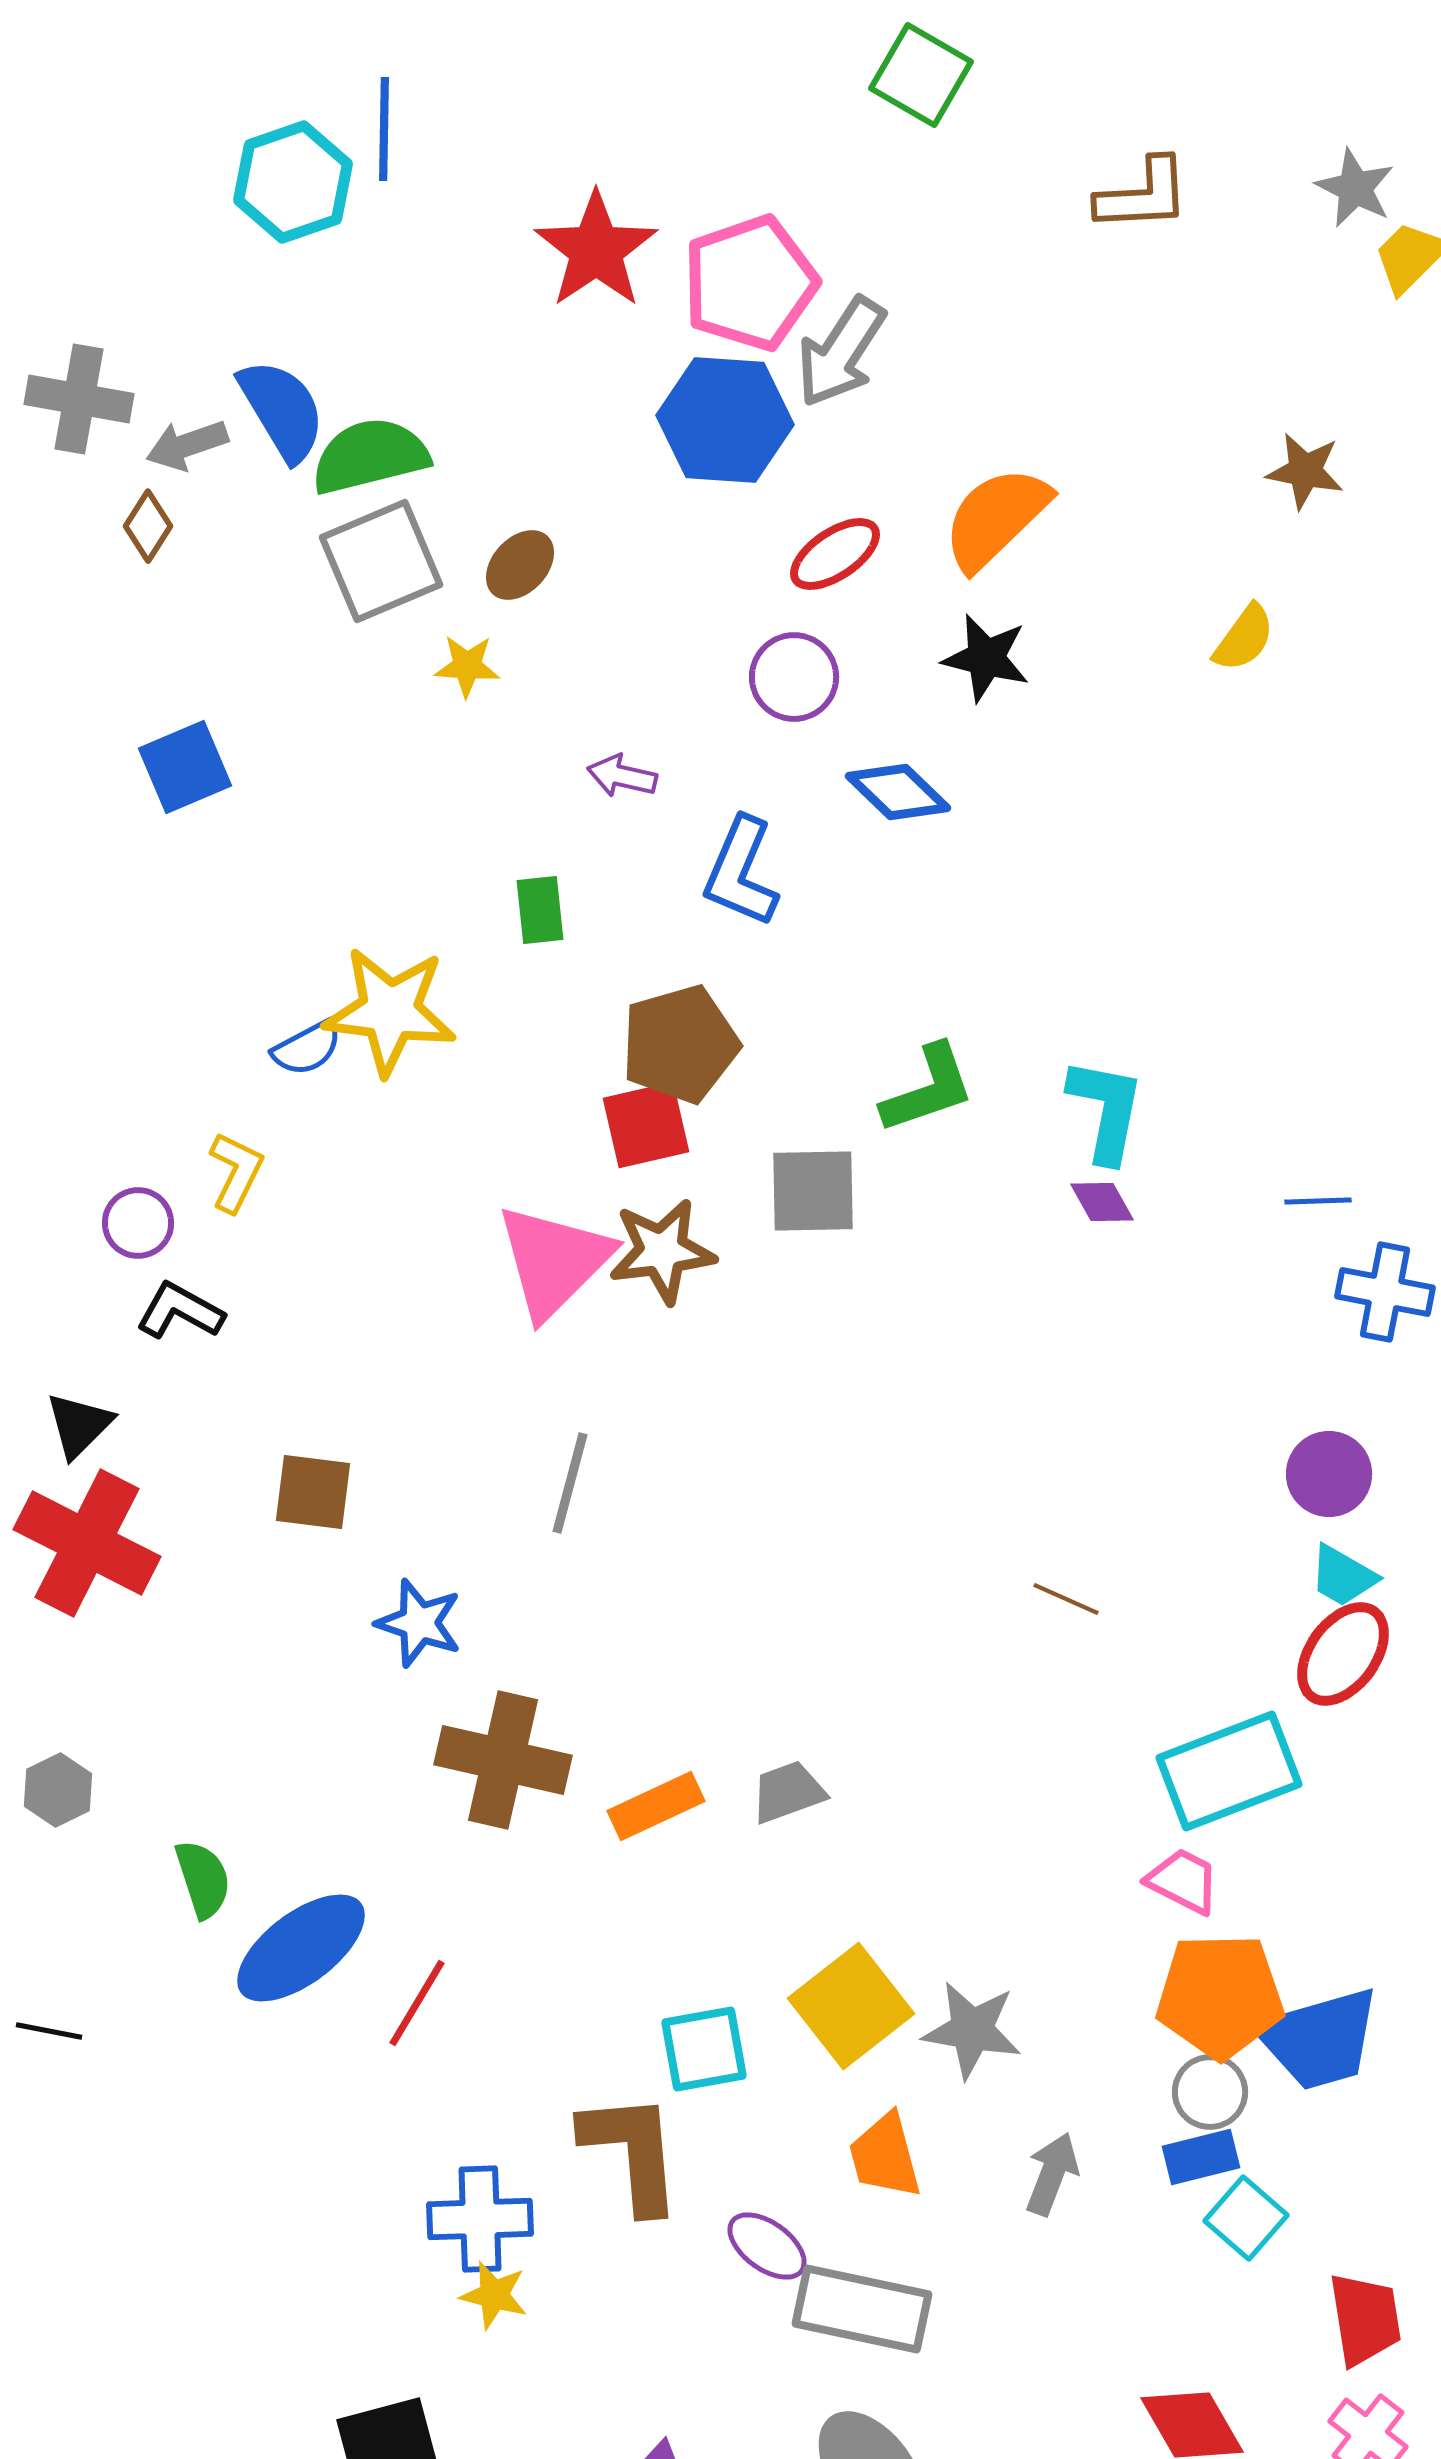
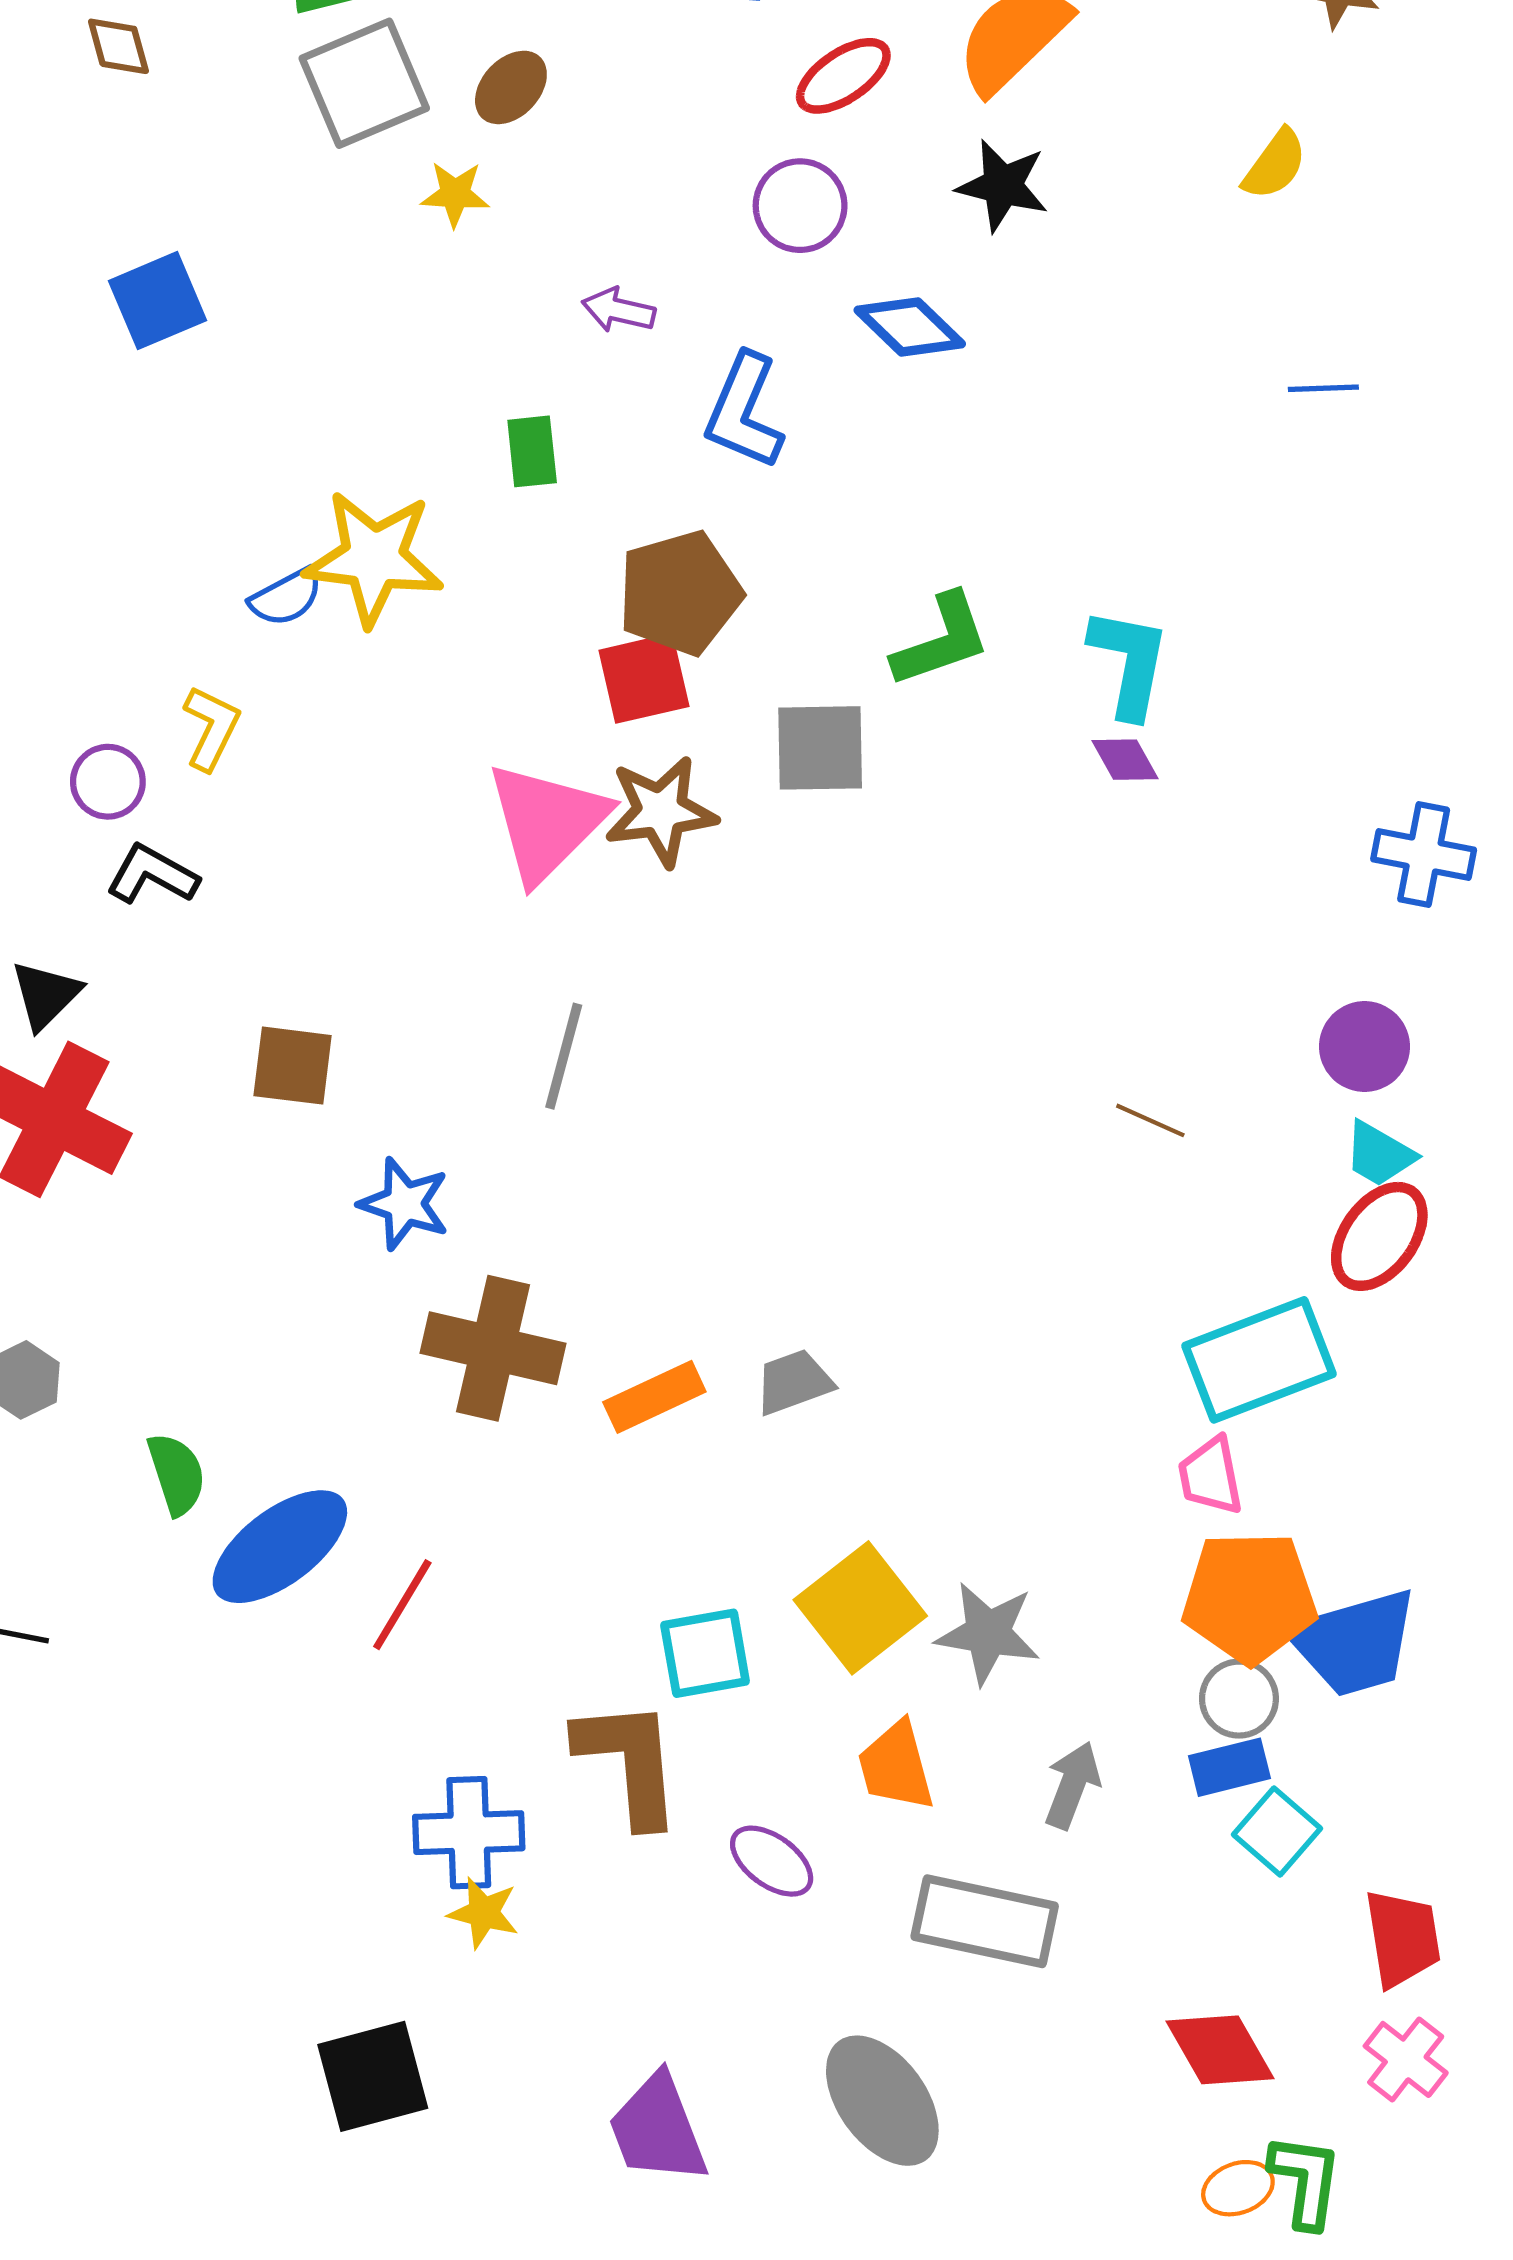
brown diamond: (148, 526) -> (118, 46), turned -48
blue line: (1318, 1201) -> (1323, 388), moved
brown line: (1066, 1599) -> (1150, 1120), moved
pink trapezoid: (1183, 1881) -> (1210, 1476), turned -128
gray rectangle: (862, 2309) -> (985, 1921), moved

